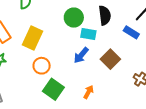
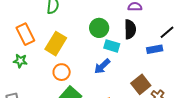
blue rectangle: (131, 32) -> (155, 49), turned -49
brown square: (110, 59) -> (141, 84), moved

